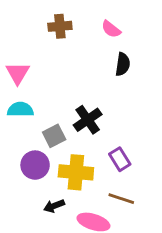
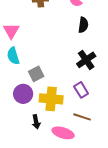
cyan semicircle: (20, 110) -> (13, 56), turned -108
black cross: (88, 120) -> (86, 60), moved
black arrow: (54, 206) -> (36, 122), turned -80

